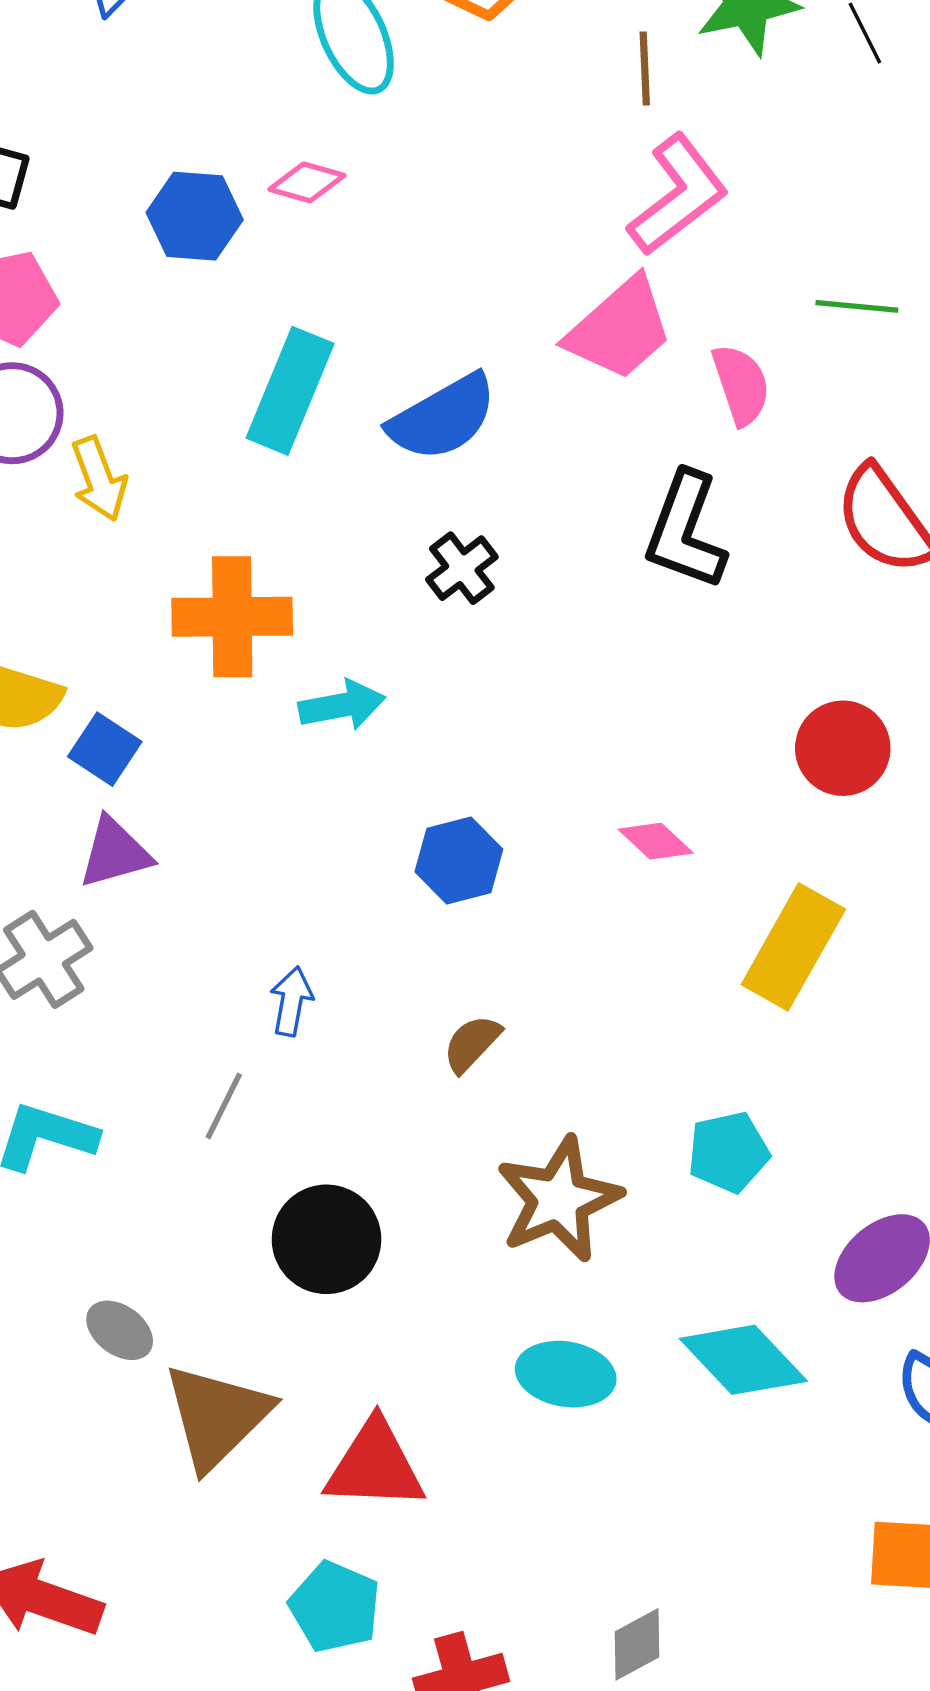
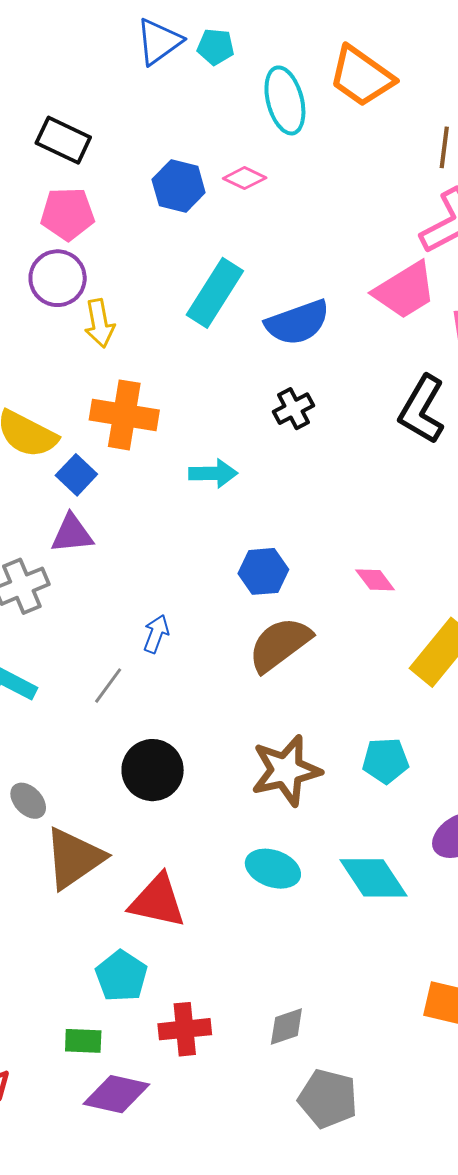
orange cross: (232, 617) -> (124, 415), moved
brown semicircle: (472, 1044) -> (280, 644), moved, size x1.8

